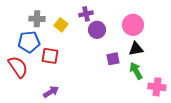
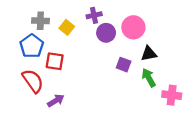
pink circle: (133, 25) -> (133, 27), moved
blue pentagon: (29, 42) -> (32, 46), turned -30
purple square: (113, 59) -> (124, 65), turned 32
red semicircle: (18, 67) -> (33, 81), moved

